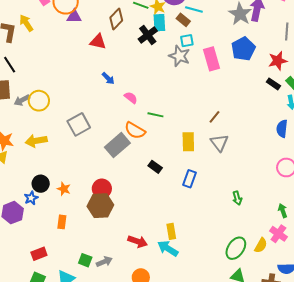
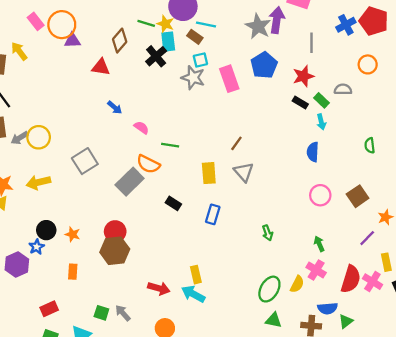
gray arrow: (104, 262) -> (123, 313), turned -105

